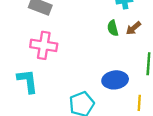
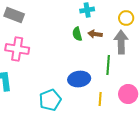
brown arrow: (133, 28) -> (95, 34), turned 48

